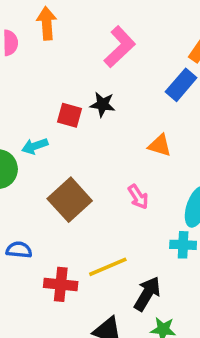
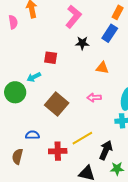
black star: (103, 104) -> (82, 43), moved
pink arrow: (138, 197) -> (94, 98), turned 128

